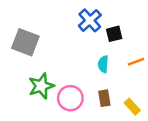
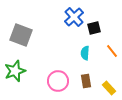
orange line: (136, 62) -> (112, 51), turned 72
green star: (41, 86) -> (15, 71), moved

